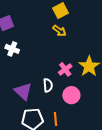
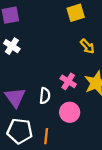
yellow arrow: (59, 31) -> (87, 46), moved
pink cross: (65, 69) -> (68, 81), turned -32

